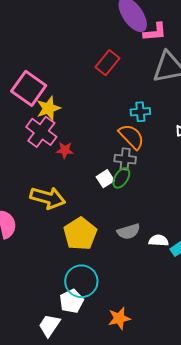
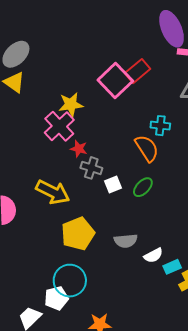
pink square: (29, 88) -> (115, 81), moved
gray cross: (125, 159) -> (91, 168), moved
green ellipse: (121, 178) -> (143, 187), moved
white semicircle: (159, 241) -> (153, 255), turned 138

